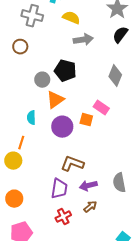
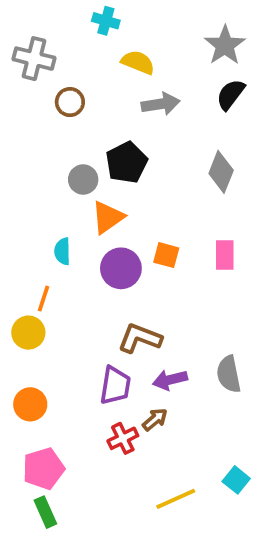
gray cross: (32, 16) -> (34, 59), moved
brown circle: (20, 47) -> (70, 102), moved
black pentagon: (65, 71) -> (127, 162), turned 30
pink rectangle: (101, 108) -> (225, 255), moved, turned 56
brown arrow: (90, 207) -> (155, 419), moved

